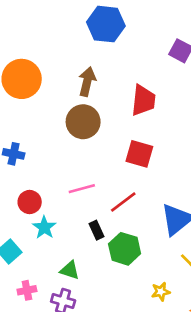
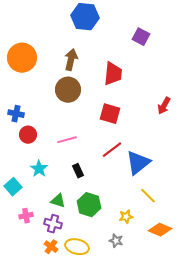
red circle: (30, 202) -> (28, 135), moved
red line: (123, 202) -> (112, 150), moved
green hexagon: (125, 249) -> (89, 205), moved

